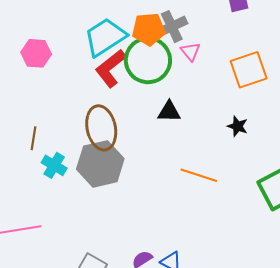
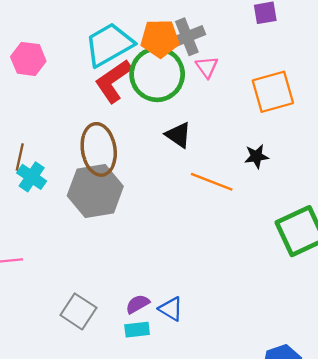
black triangle: (169, 112) -> (178, 135), turned 30
black star: (238, 126) -> (256, 156), turned -30
cyan cross: (54, 165) -> (32, 177), moved
orange line: (199, 175) -> (212, 182), moved

